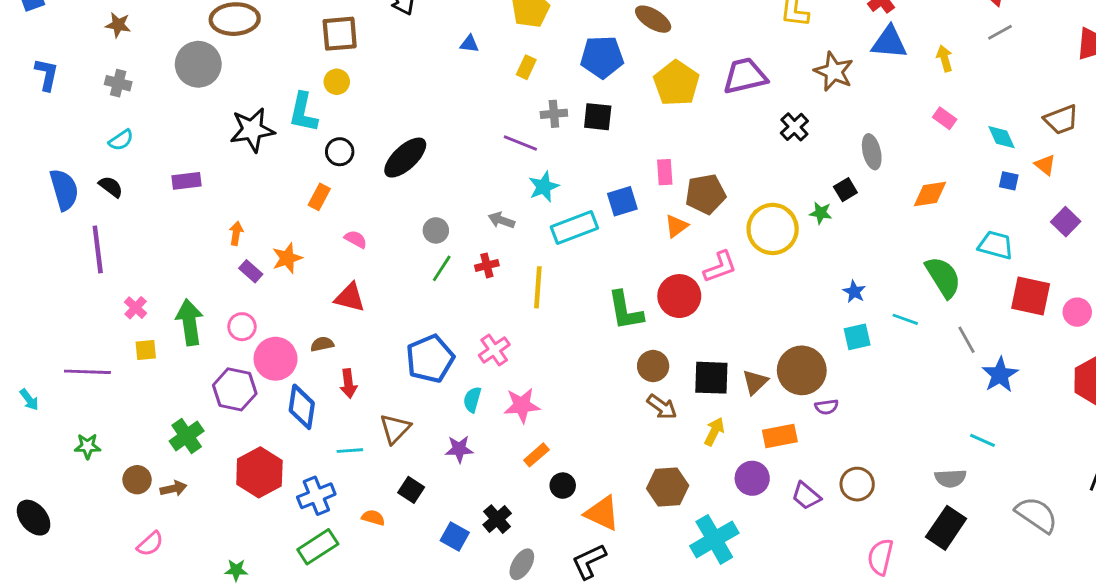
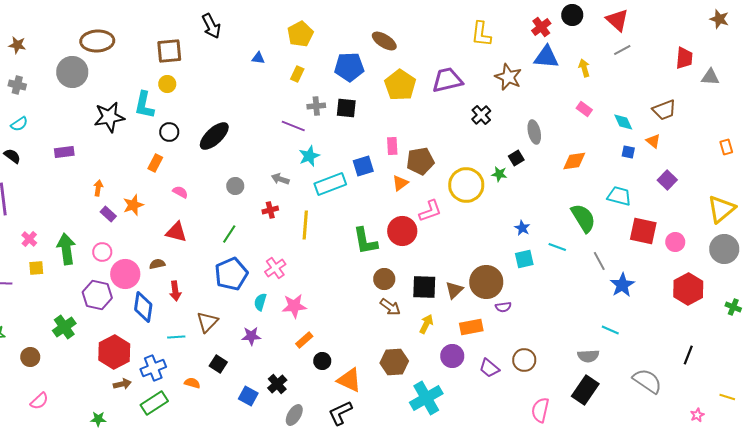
green line: (442, 268) -> (229, 234), moved
brown arrow: (173, 488) -> (122, 384), moved

